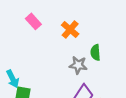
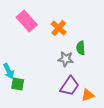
pink rectangle: (33, 21) -> (27, 21), size x1.5

